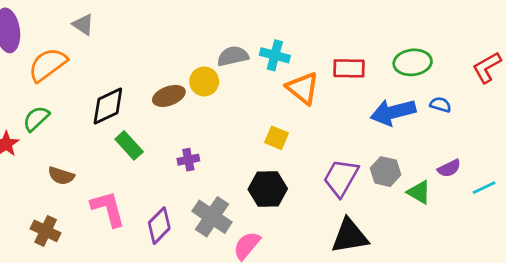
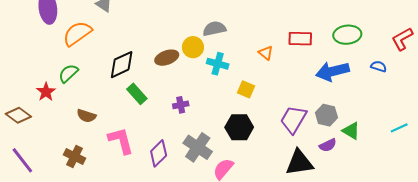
cyan cross: (275, 55) -> (218, 64), moved
orange triangle: (303, 88) -> (266, 53), size x0.6
blue semicircle: (440, 105) -> (379, 66), moved
purple semicircle: (449, 168) -> (328, 145), moved

